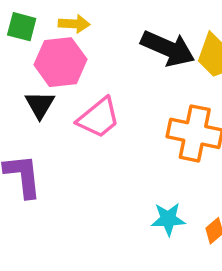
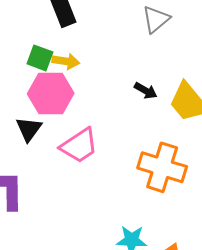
green square: (22, 27) -> (40, 58), moved
black arrow: (168, 48) -> (146, 91), size x0.5

